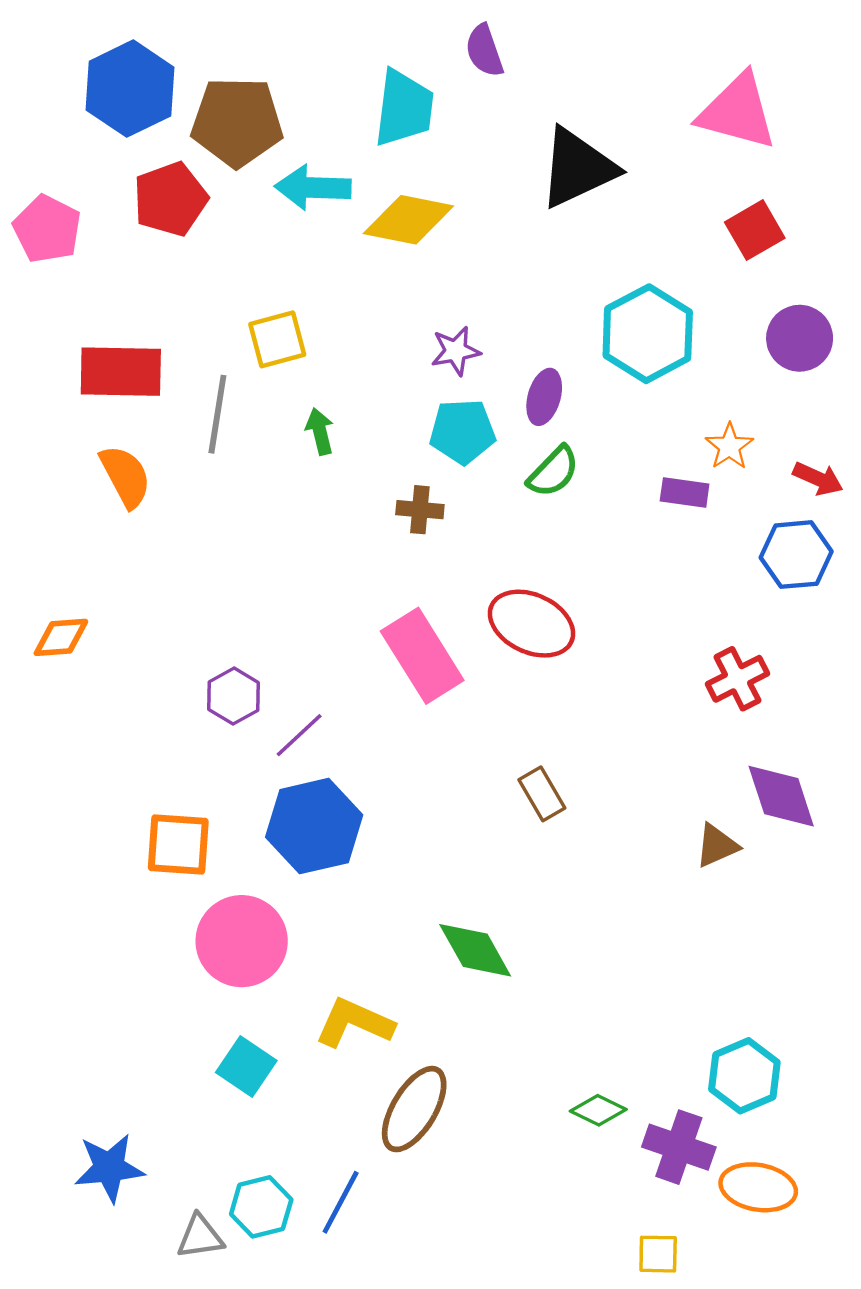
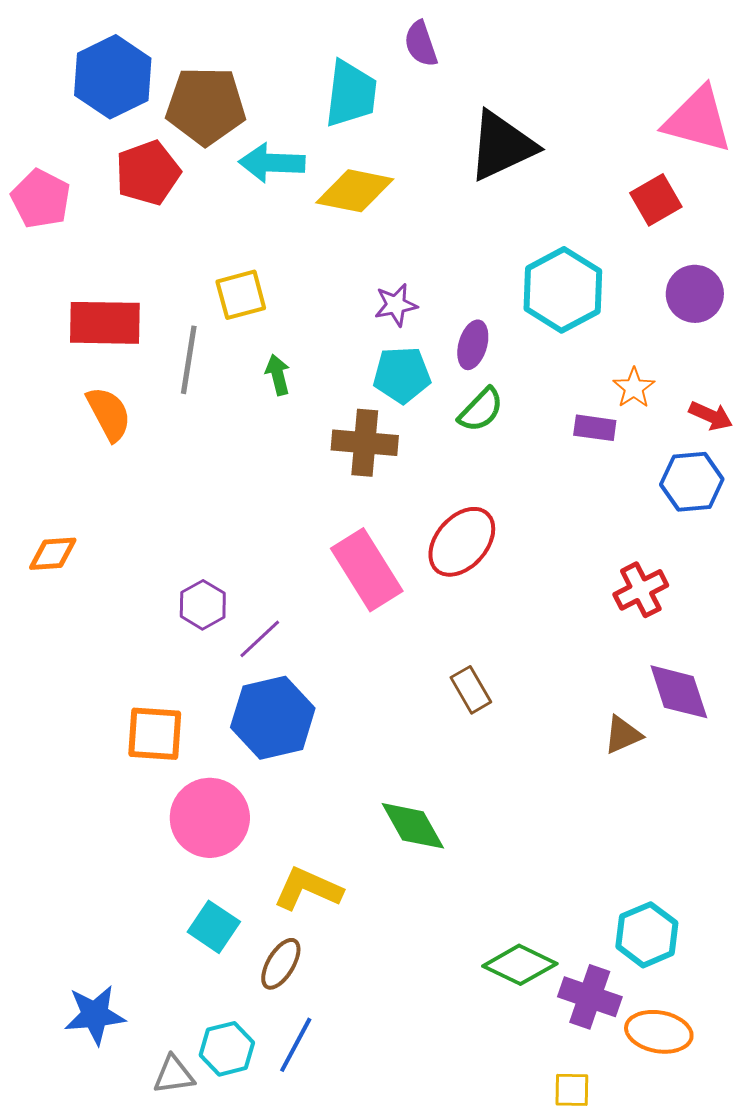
pink triangle: (737, 112) -> (698, 120), moved
brown cross: (420, 510) -> (365, 443), size x1.6
red ellipse: (532, 624) -> (462, 542), turned -74
brown ellipse: (414, 1109) -> (281, 964), moved, size x0.7
green diamond: (598, 1110) -> (520, 965), size x1.5

